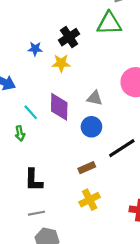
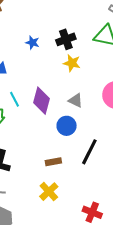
yellow star: (61, 63) -> (72, 63), moved
black line: (122, 148) -> (89, 152), turned -44
yellow cross: (90, 200) -> (49, 192), turned -30

